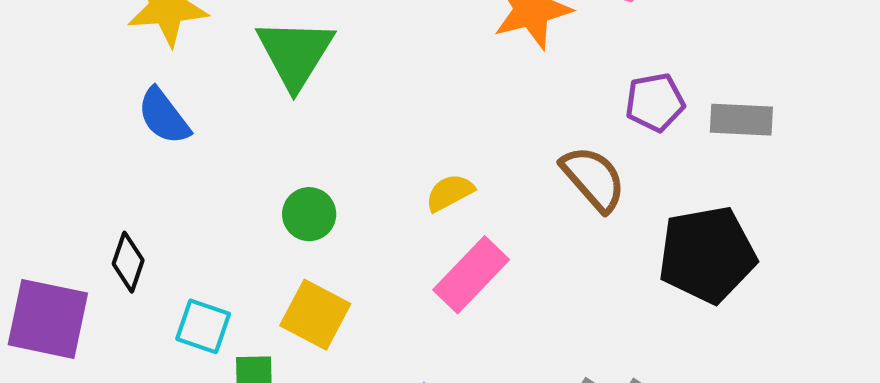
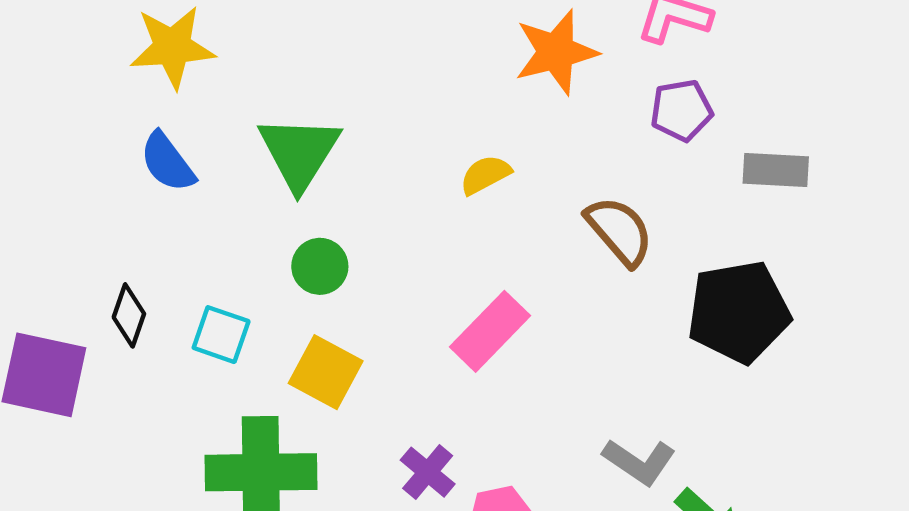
green triangle: (295, 53) -> (299, 152), moved
purple pentagon: (655, 102) -> (681, 110), moved
yellow semicircle: (450, 193) -> (485, 175), moved
cyan square: (203, 326) -> (221, 335), moved

